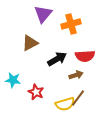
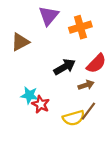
brown triangle: (30, 43) -> (20, 42), moved
red semicircle: (85, 56) -> (96, 63), turned -42
cyan star: (13, 80) -> (29, 95), moved

